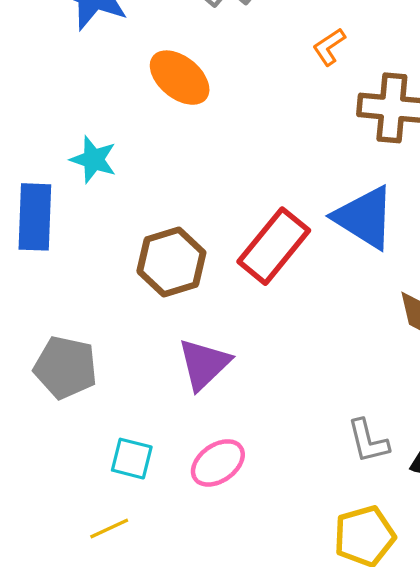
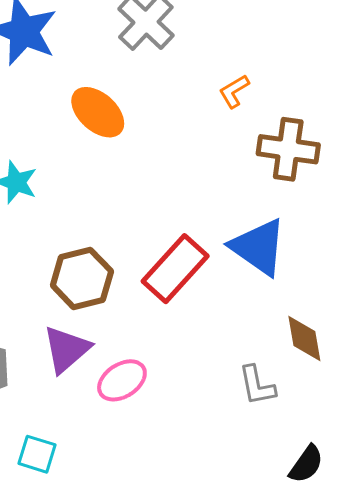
purple triangle: (204, 364) -> (67, 349), moved
gray L-shape: (368, 441) -> (257, 385), moved
pink ellipse: (218, 463) -> (122, 380), moved

